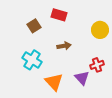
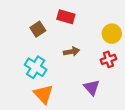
red cross: (97, 65) -> (108, 59), moved
orange triangle: (54, 82) -> (43, 94), moved

